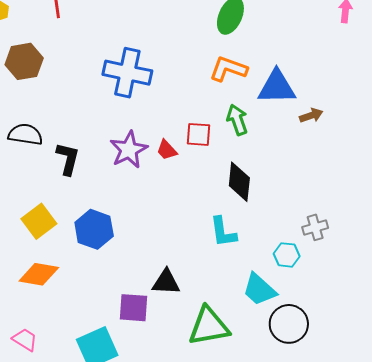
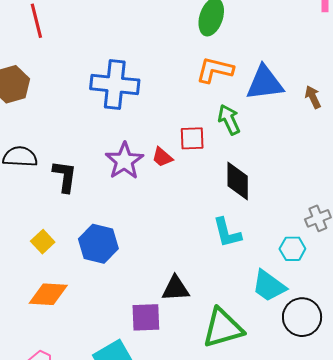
brown arrow: (311, 115) -> (313, 97), moved, turned -90
yellow square: (39, 221) -> (43, 242), size x0.7

